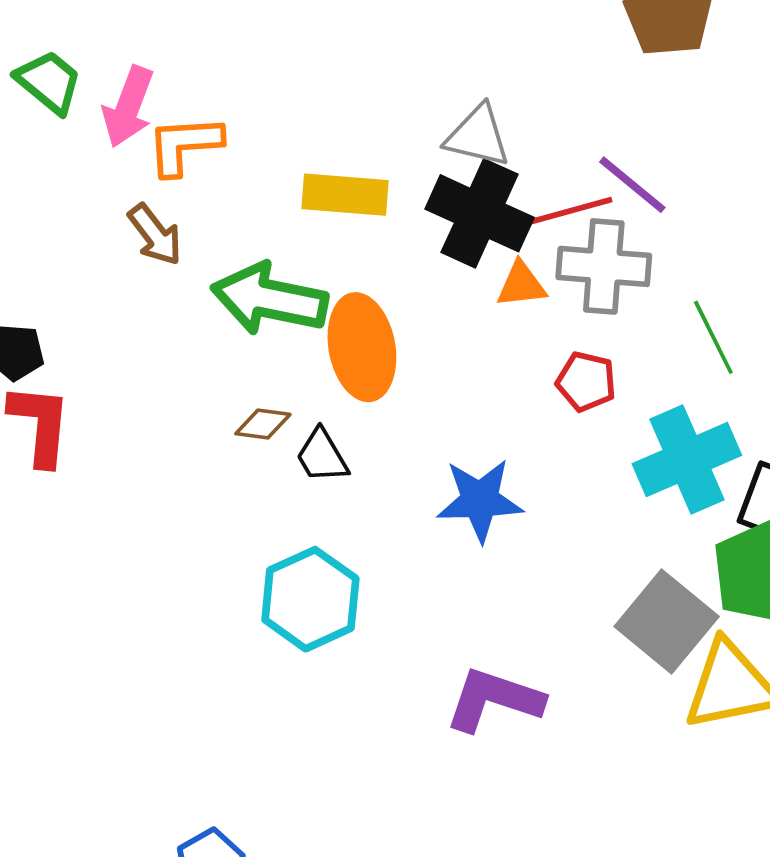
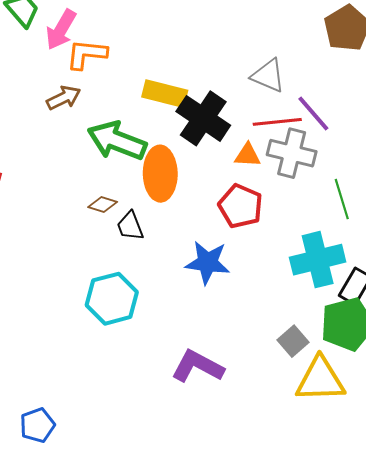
gray triangle: (478, 136) -> (268, 76), moved
black cross: (480, 213) -> (203, 118), moved
brown arrow: (155, 235) -> (64, 98), turned -88
red pentagon: (586, 382) -> (241, 206), moved, size x1.4
gray square: (667, 622) -> (293, 341), size x0.6

